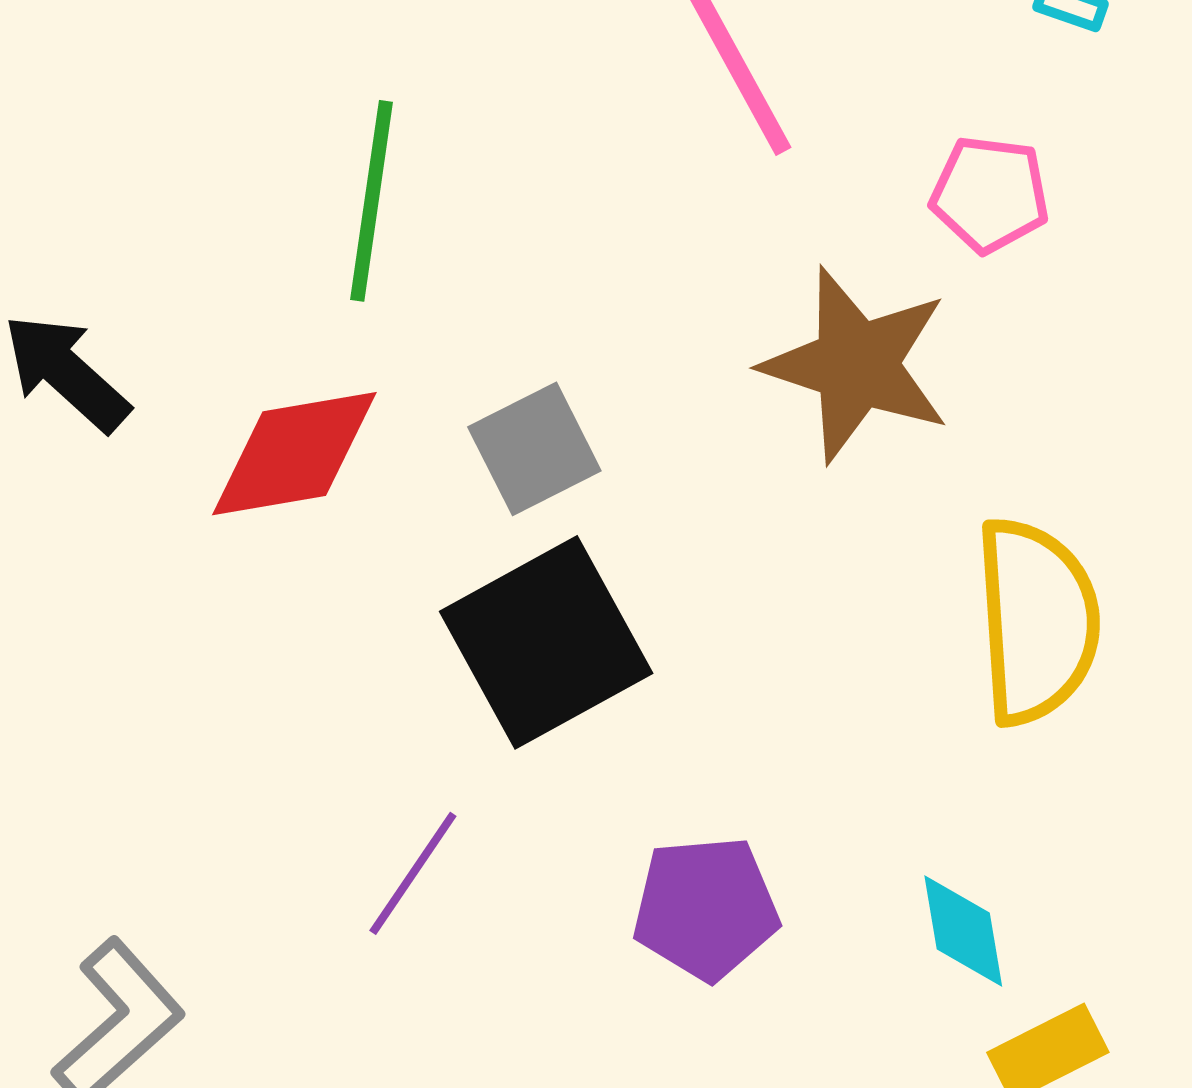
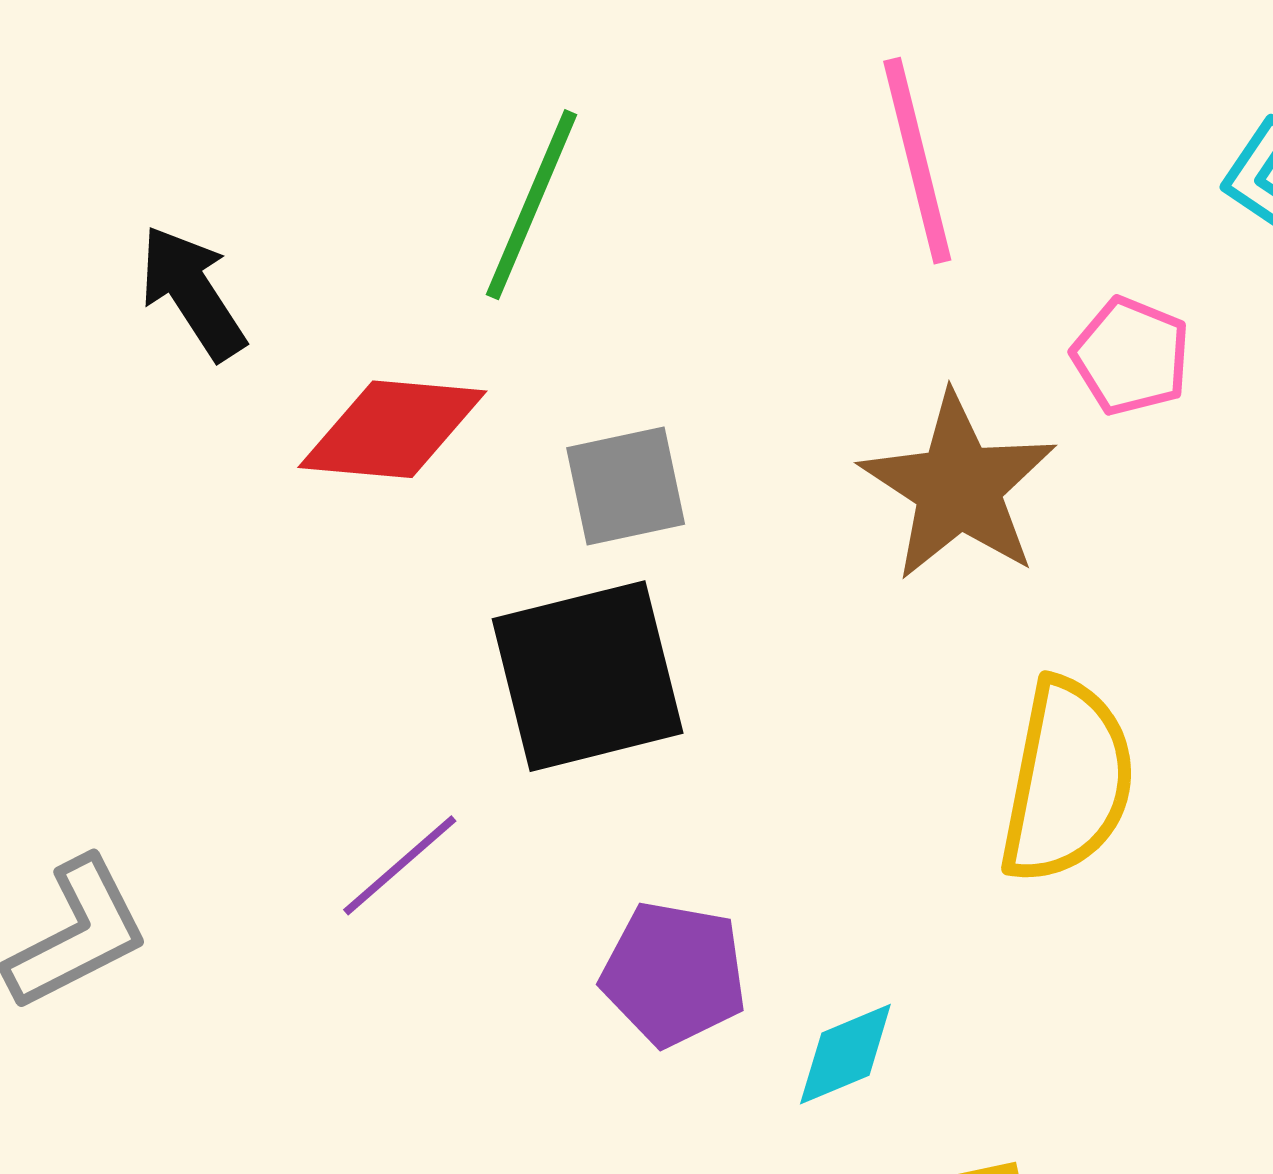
cyan diamond: (963, 931) -> (845, 1054), moved, turned 62

